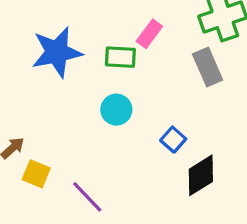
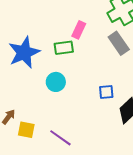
cyan circle: (116, 110) -> (56, 82), moved
blue square: (173, 140) -> (106, 92), turned -35

